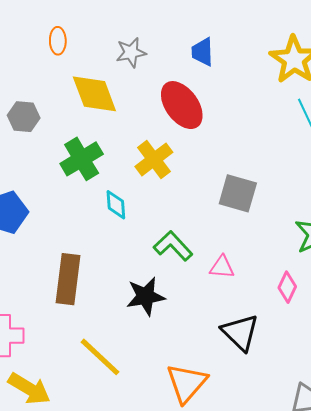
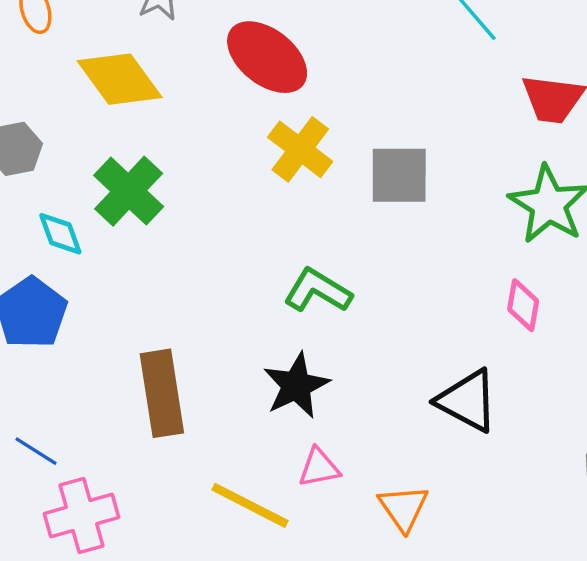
yellow cross: (154, 159) -> (300, 149), moved
cyan diamond: (116, 205) -> (60, 234), moved
pink triangle: (222, 267) -> (319, 468), moved
orange triangle: (187, 383) -> (403, 508), size x0.7

